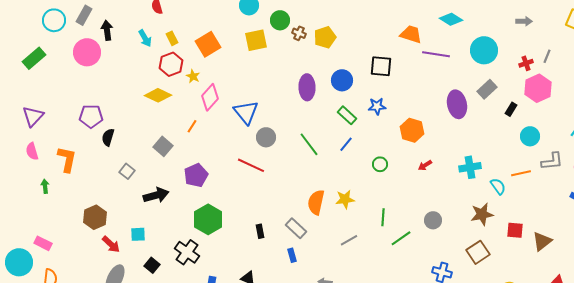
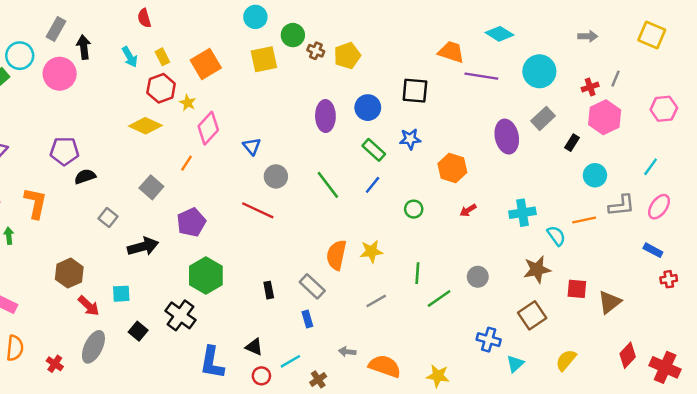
cyan circle: (54, 20) -> (20, 56), moved
blue triangle: (246, 112) -> (252, 146), size x0.6
black semicircle: (108, 137) -> (85, 176), turned 54

